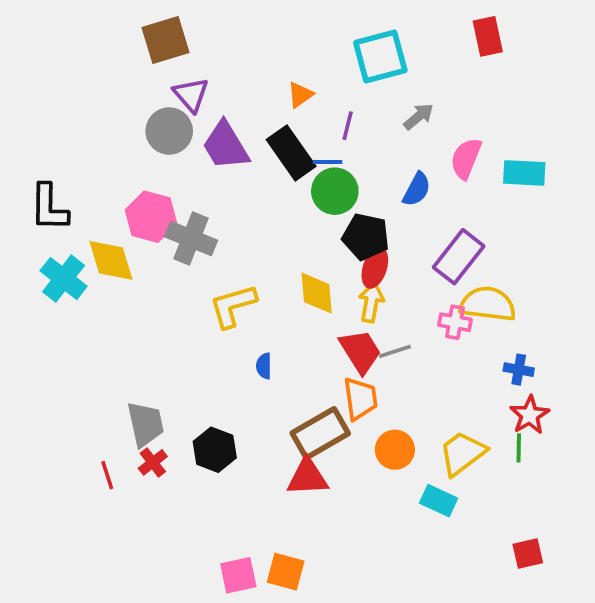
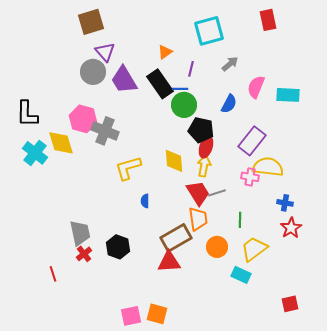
green line: (519, 448) -> (240, 220), moved
red line: (107, 475) -> (53, 274), moved

